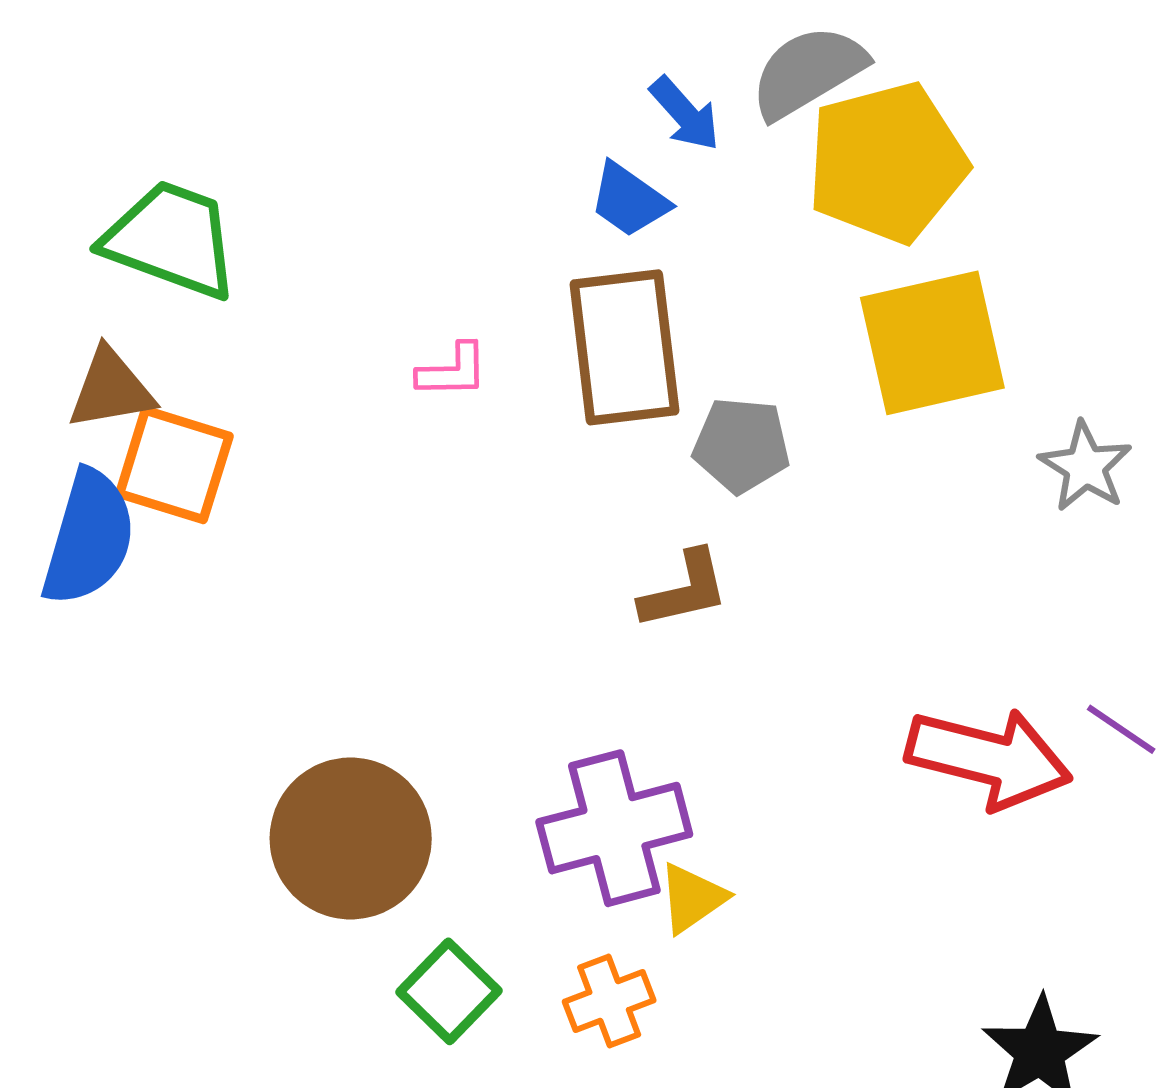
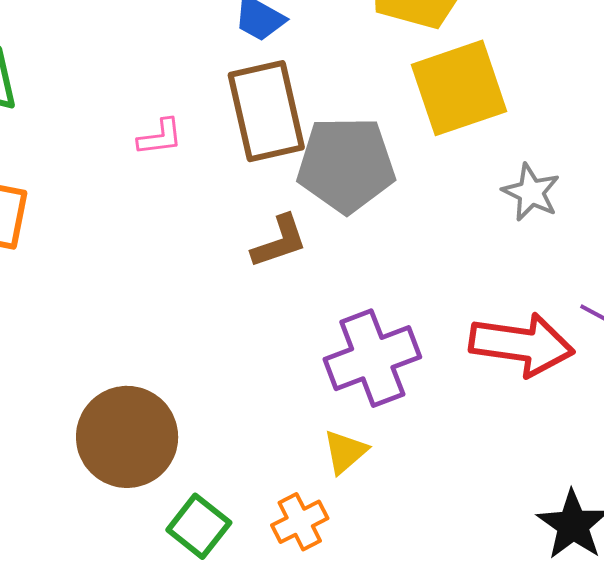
gray pentagon: (741, 445) -> (346, 165), size x1.6
gray star: (1085, 467) -> (531, 192), moved
brown L-shape: (684, 590) -> (279, 242), moved
purple cross: (614, 828) -> (372, 358), moved

